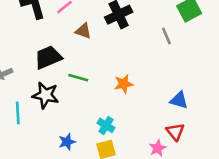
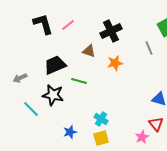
brown triangle: (83, 31) -> (89, 51), moved
orange star: (124, 84) -> (115, 63), moved
cyan line: (18, 113) -> (31, 109), turned -42

